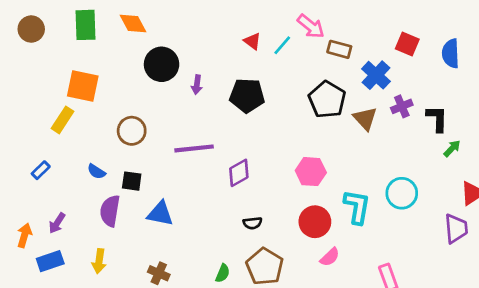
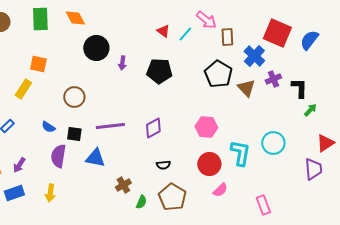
red square: (407, 44) -> (277, 33), size x1.6
brown rectangle: (339, 49) -> (227, 37), turned 72
blue semicircle: (451, 53) -> (309, 40), turned 40
orange square: (83, 86) -> (38, 64), size x0.7
purple line: (194, 148) -> (110, 126), moved
brown cross: (159, 273) -> (123, 185), moved, turned 35

